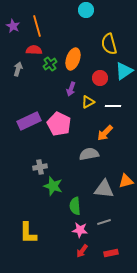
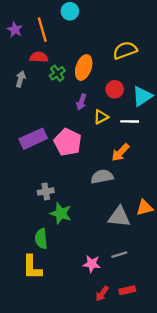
cyan circle: (86, 10) -> (70, 11), moved
yellow semicircle: (109, 44) -> (125, 50), turned 85
cyan triangle: (124, 71) -> (142, 96), moved
green semicircle: (75, 206) -> (41, 239), moved
red arrow: (82, 251) -> (102, 294), moved

